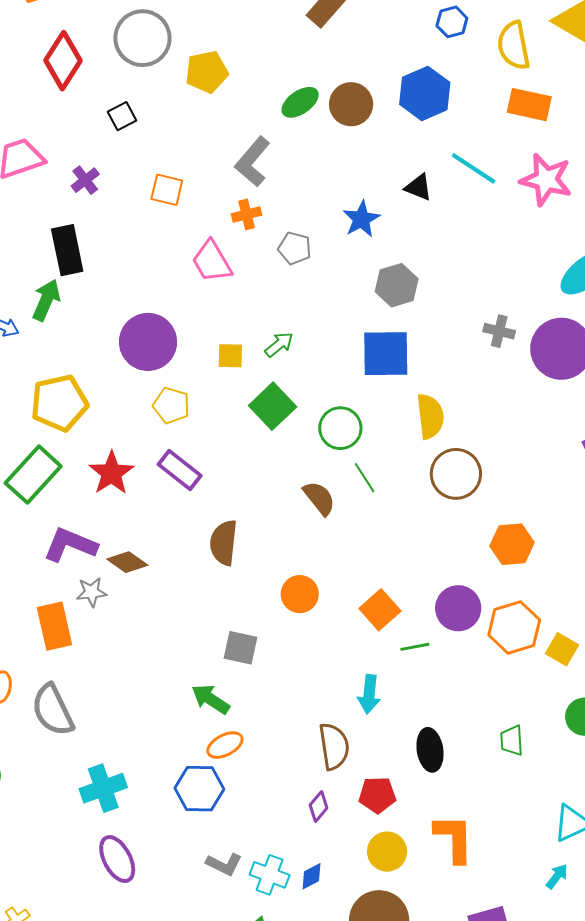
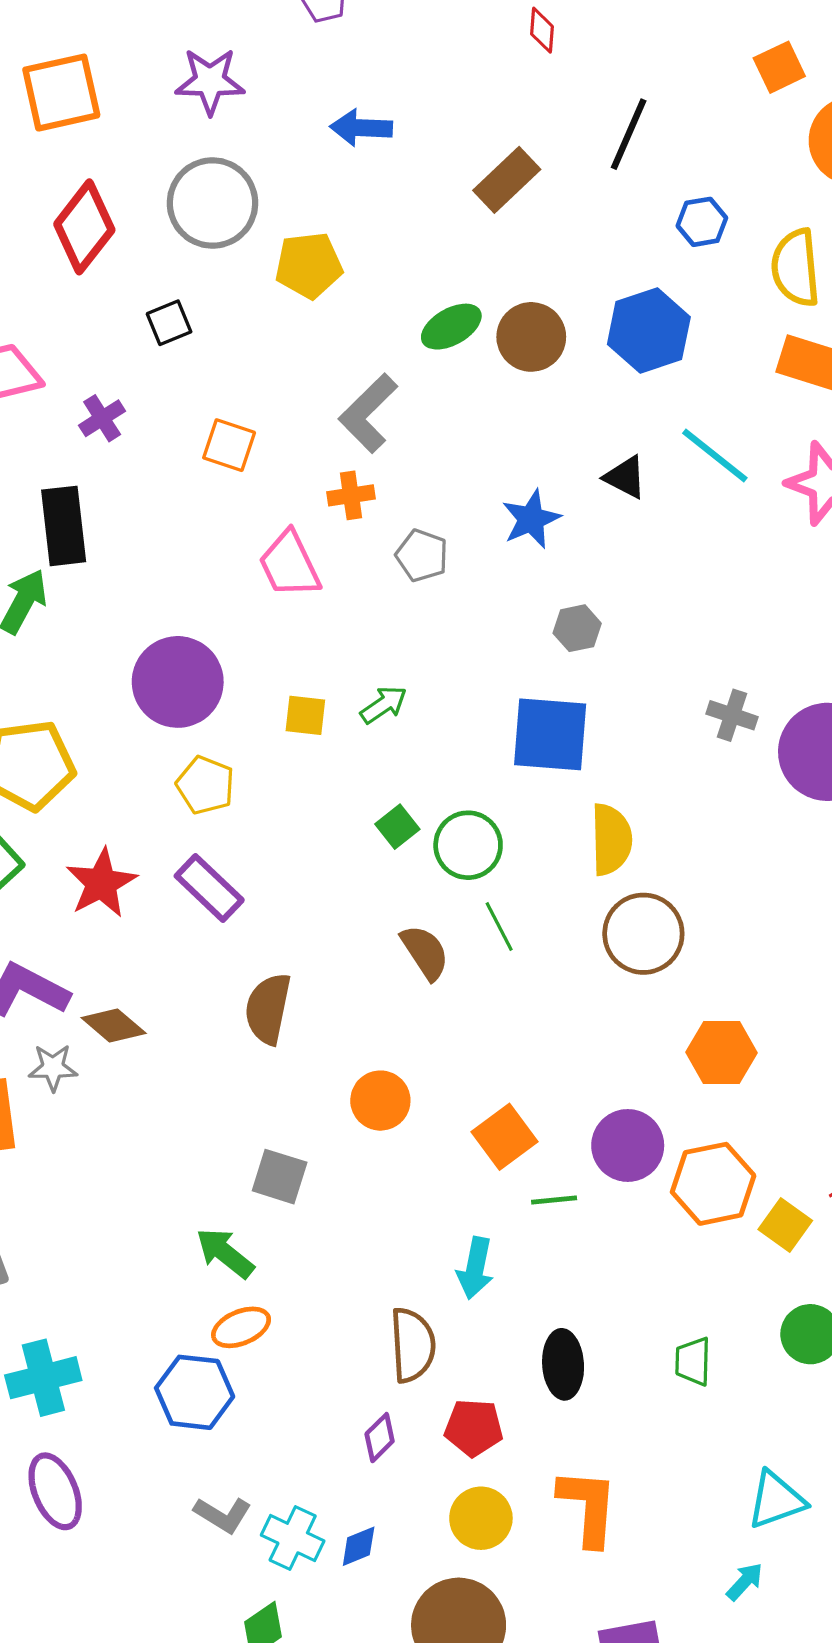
gray hexagon: (397, 285) -> (577, 628), size x0.7
green square: (273, 406) -> (397, 827), moved, size x0.6

